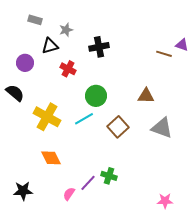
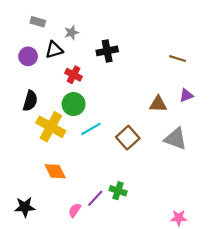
purple triangle: (182, 45) -> (186, 95), moved, turned -40
purple circle: (25, 63) -> (28, 56), moved
black semicircle: (15, 93) -> (30, 101), moved, turned 66
green circle: (96, 96) -> (74, 104), moved

